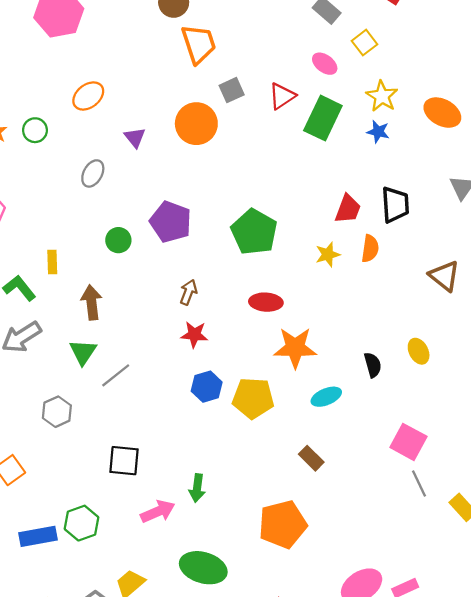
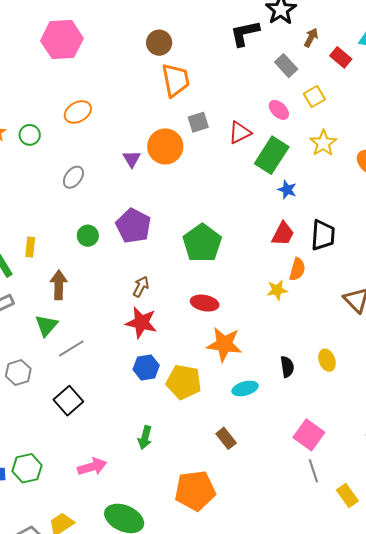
blue star: (378, 132) -> (287, 190), moved
purple triangle: (135, 138) -> (132, 159), moved
yellow star: (328, 254) -> (277, 290), moved
red star: (194, 335) -> (141, 323), size x1.4
black square: (124, 461) -> (68, 401), moved, turned 36
green arrow: (197, 488) -> (145, 438), moved

